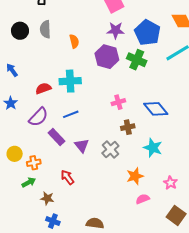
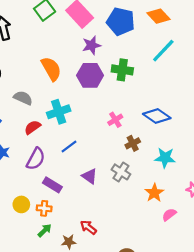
gray semicircle: (45, 29) -> (23, 98), moved, turned 132
blue pentagon: (147, 33) -> (121, 21), moved
orange semicircle: (74, 41) -> (51, 69), size x1.6
purple rectangle: (56, 137) -> (52, 185), moved
orange cross: (34, 163) -> (44, 208), turned 32
red arrow: (67, 177) -> (88, 227), moved

